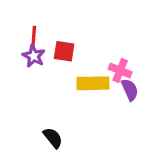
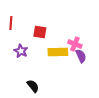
red line: (34, 37) -> (11, 23), moved
purple star: (34, 56) -> (21, 51), moved

